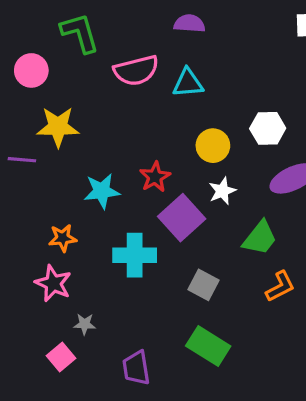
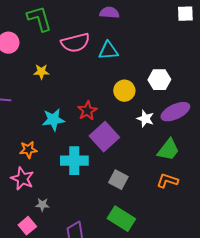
yellow star: (58, 127) -> (41, 72), moved, size x0.6
white star: (222, 191) -> (145, 119), moved, turned -30
green trapezoid: (260, 238) -> (168, 150), moved
orange L-shape: (280, 286) -> (167, 181), turned -135

